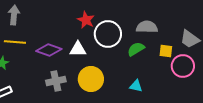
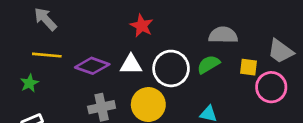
gray arrow: (14, 15) -> (45, 19), turned -48
white circle: (108, 34) -> (171, 68), moved

